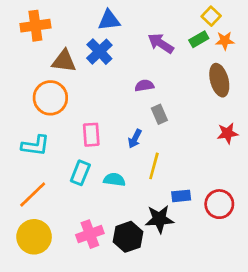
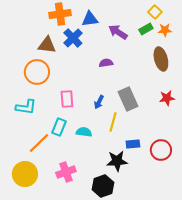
blue triangle: (109, 20) -> (90, 19), moved
orange cross: (35, 26) -> (60, 14), moved
gray rectangle: (159, 114) -> (128, 99), moved, size x1.6
orange line: (33, 195) -> (39, 143), moved
black hexagon: (128, 237) -> (103, 186), moved

